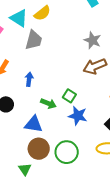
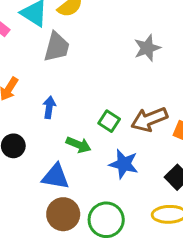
gray star: (93, 40) -> (147, 48), turned 30
brown arrow: (95, 66) -> (149, 119), moved
green square: (69, 96) -> (109, 121), moved

